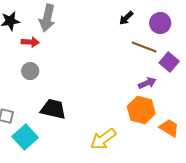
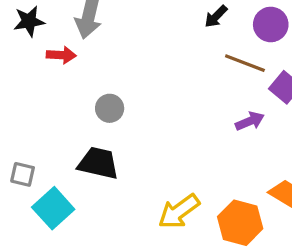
gray circle: (30, 71) -> (110, 108), moved
orange hexagon: (141, 110) -> (240, 223), moved

